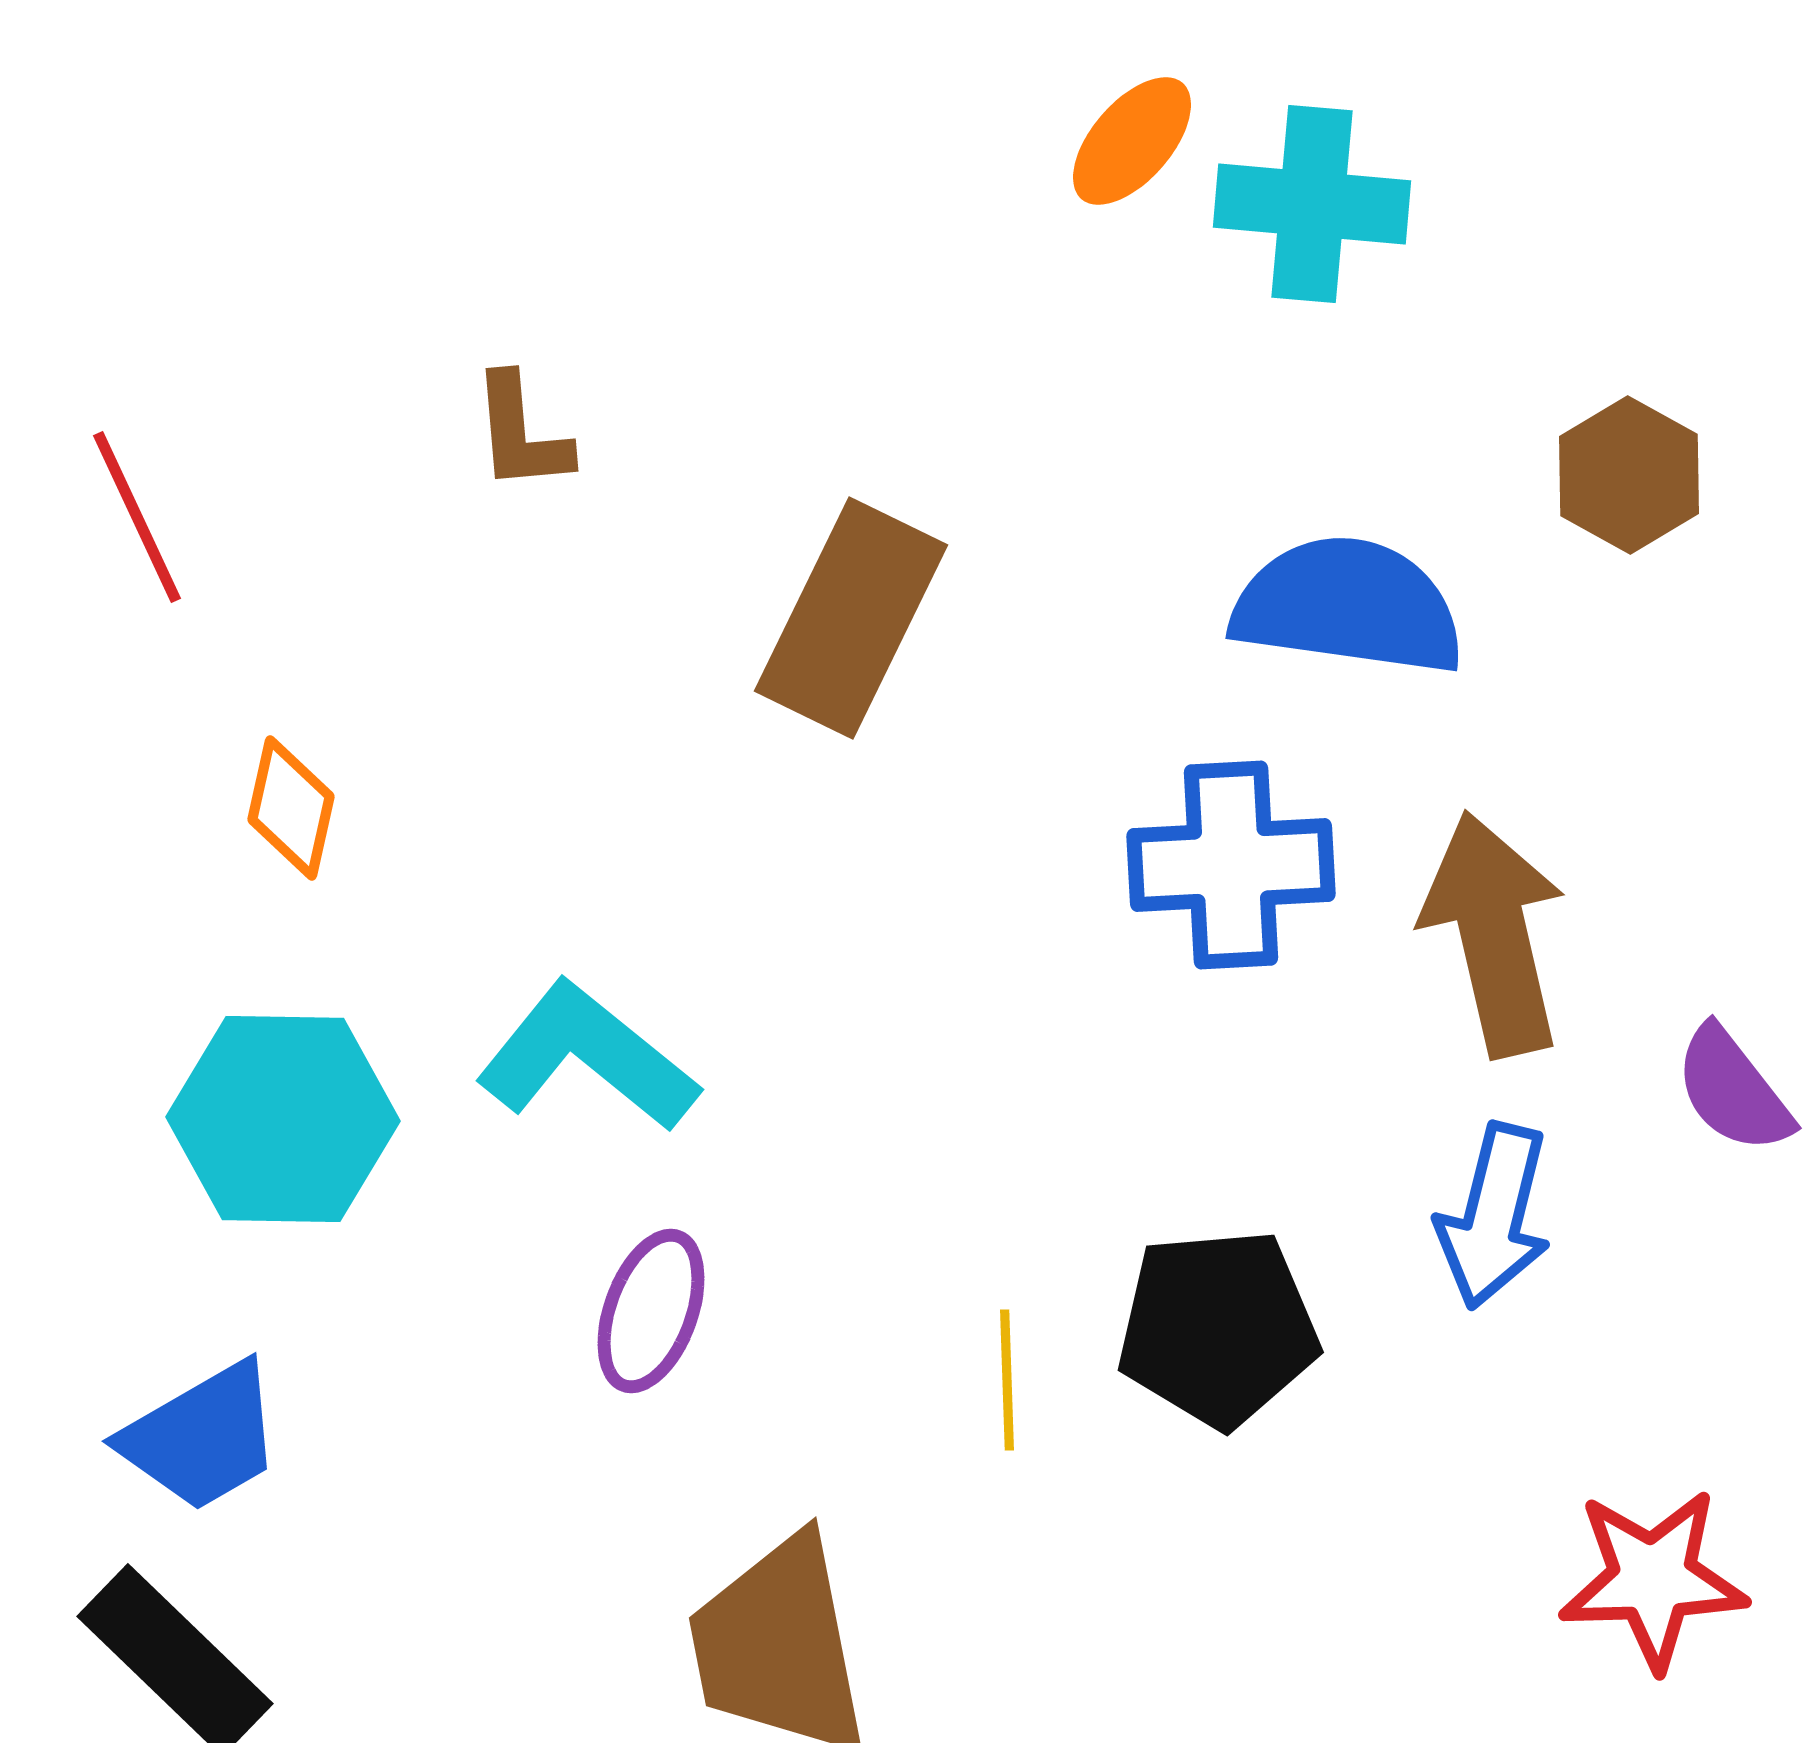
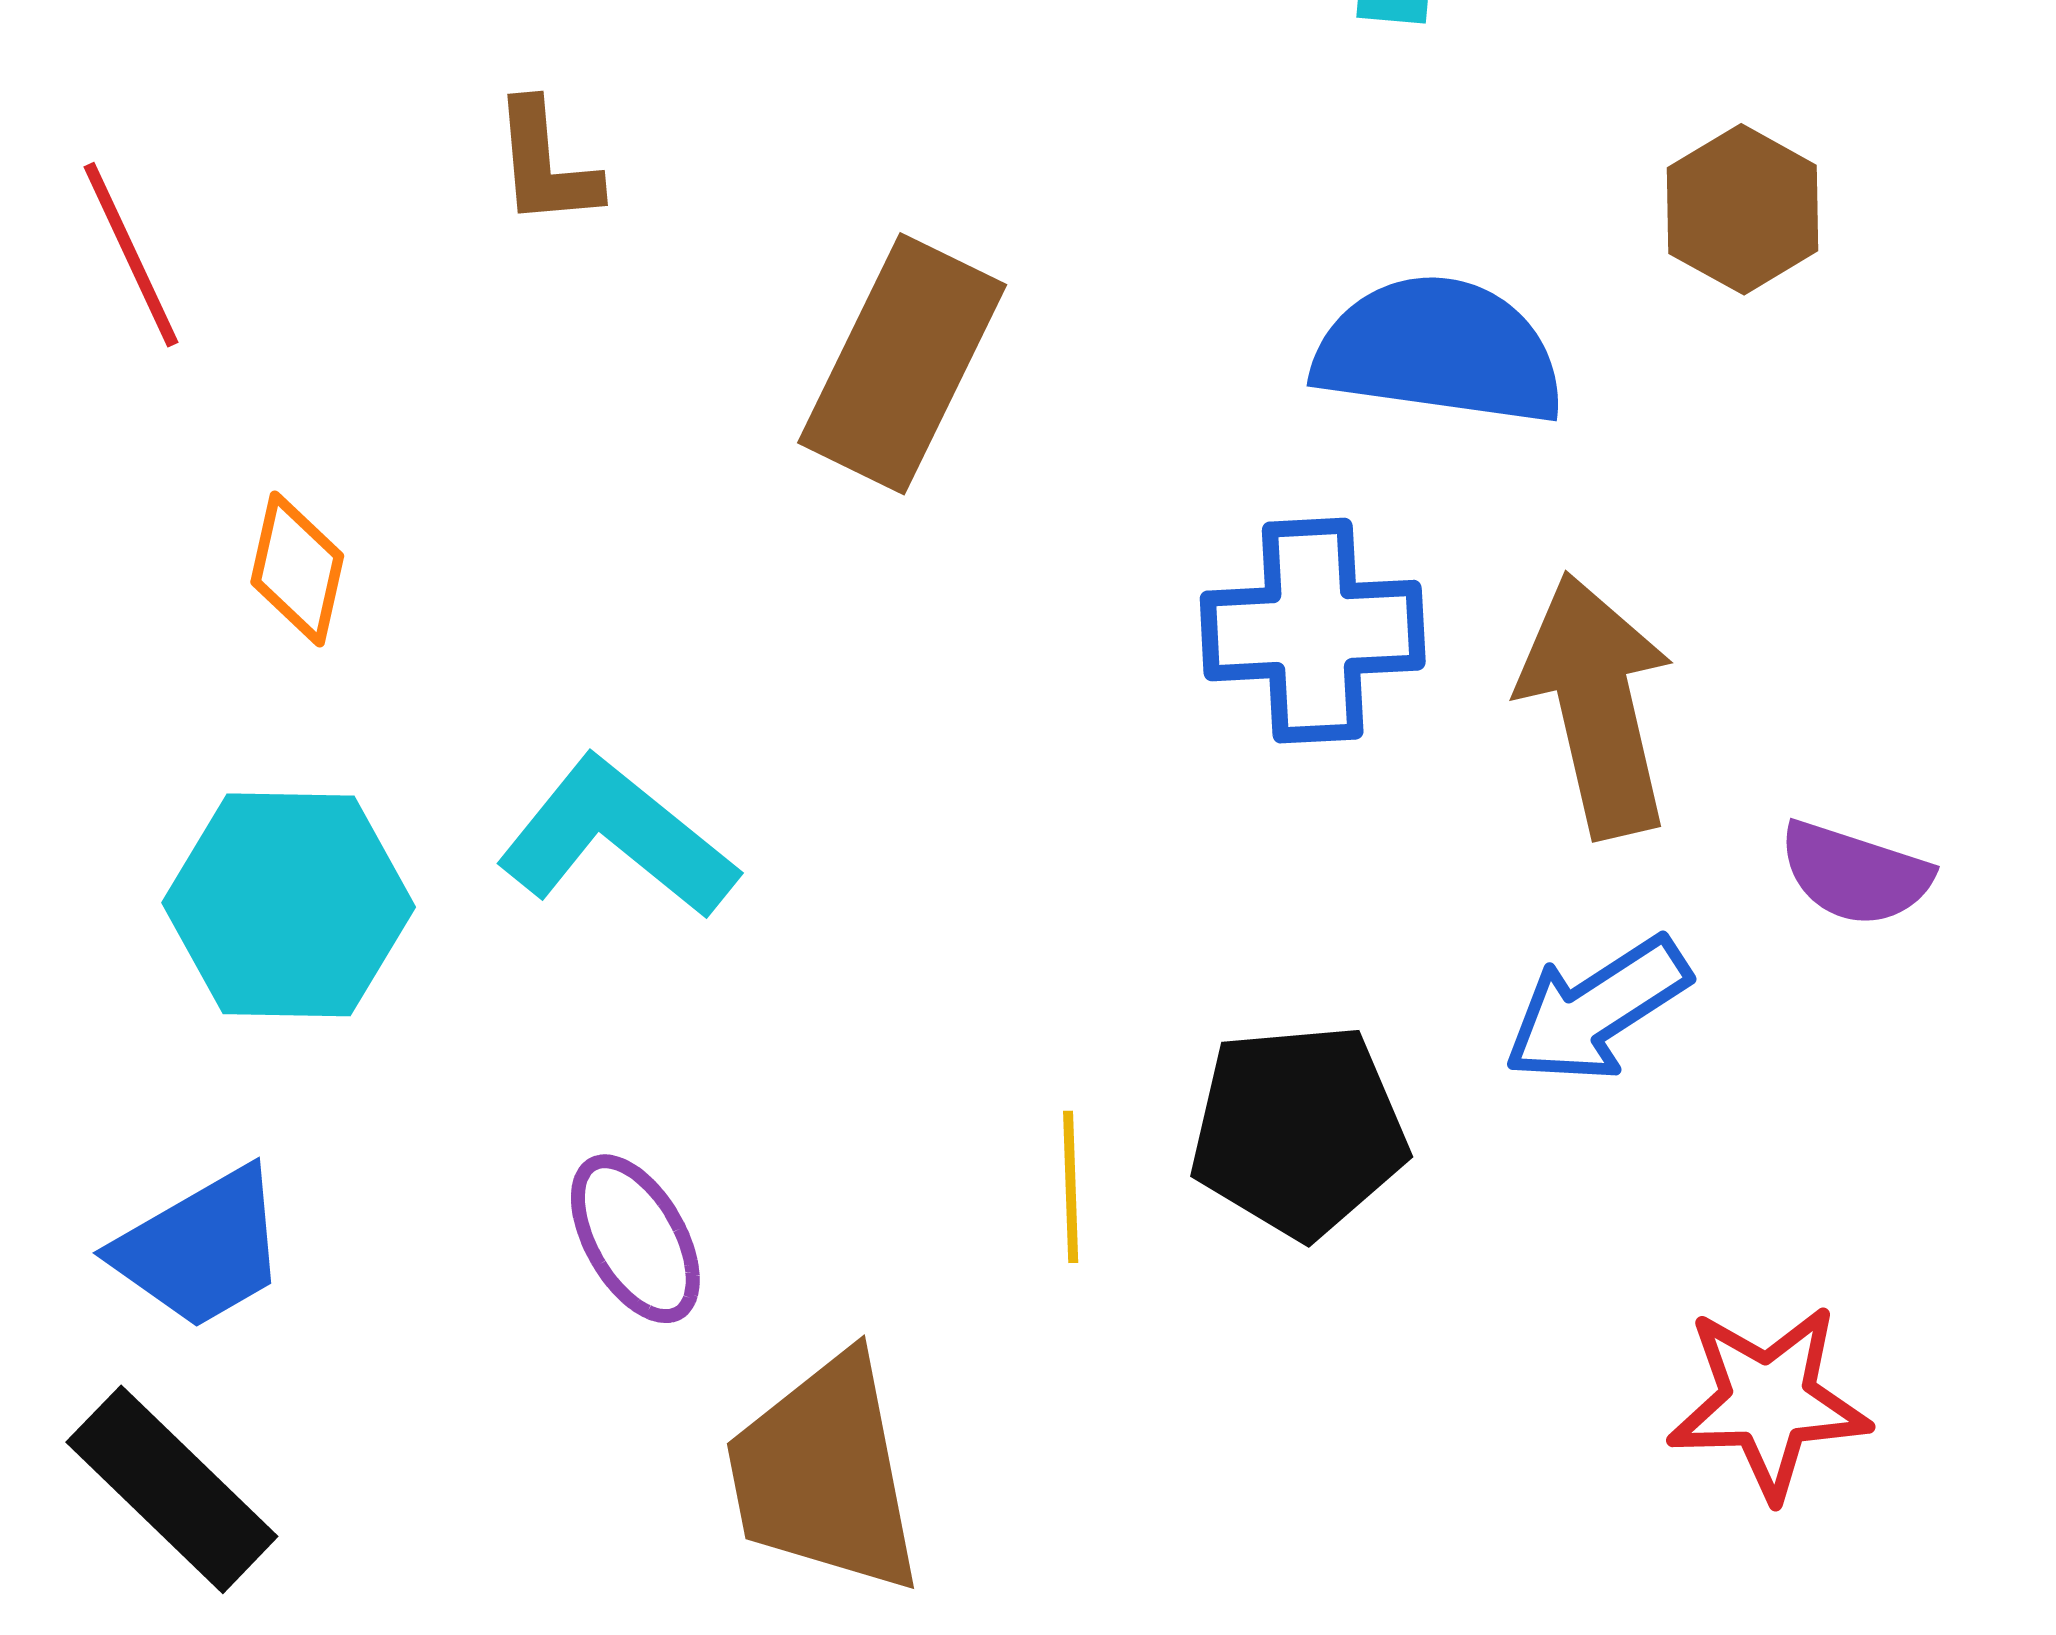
purple semicircle: (1733, 1090) -> (1855, 874), turned -34
blue arrow: (1494, 1216) -> (1597, 1010), turned 43
purple ellipse: (651, 1311) -> (635, 1239), moved, turned -50

